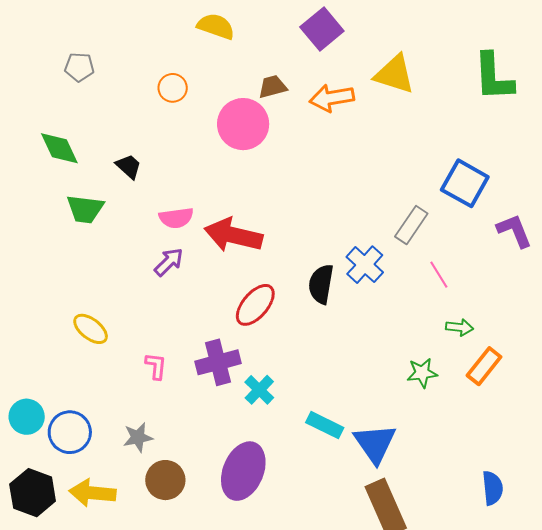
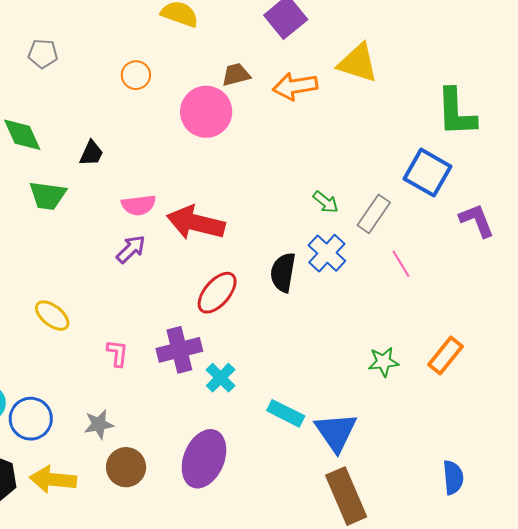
green L-shape: (493, 77) -> (456, 112), moved
black trapezoid: (129, 166) -> (91, 153), turned 72
green arrow: (460, 327) -> (326, 202), moved, turned 32

